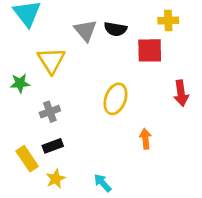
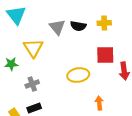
yellow cross: (168, 20) -> (104, 23), moved
red square: (150, 50) -> (105, 55), moved
yellow ellipse: (115, 99) -> (78, 75), turned 60

